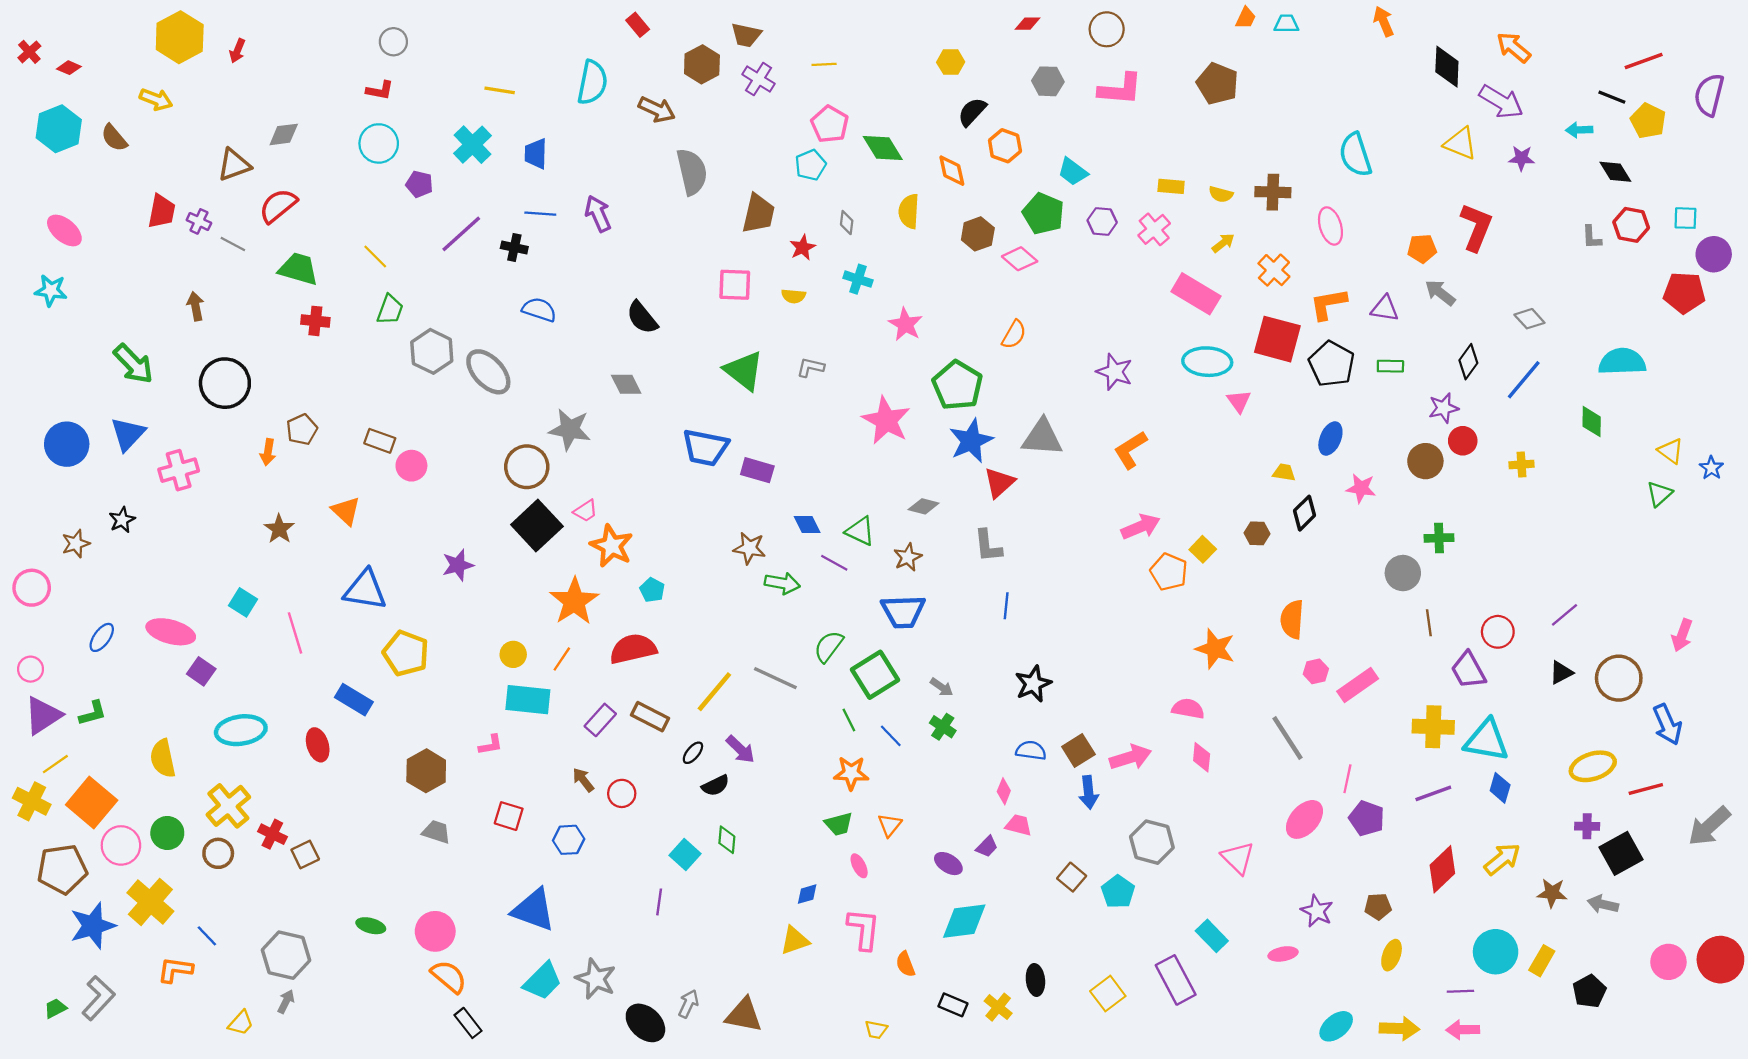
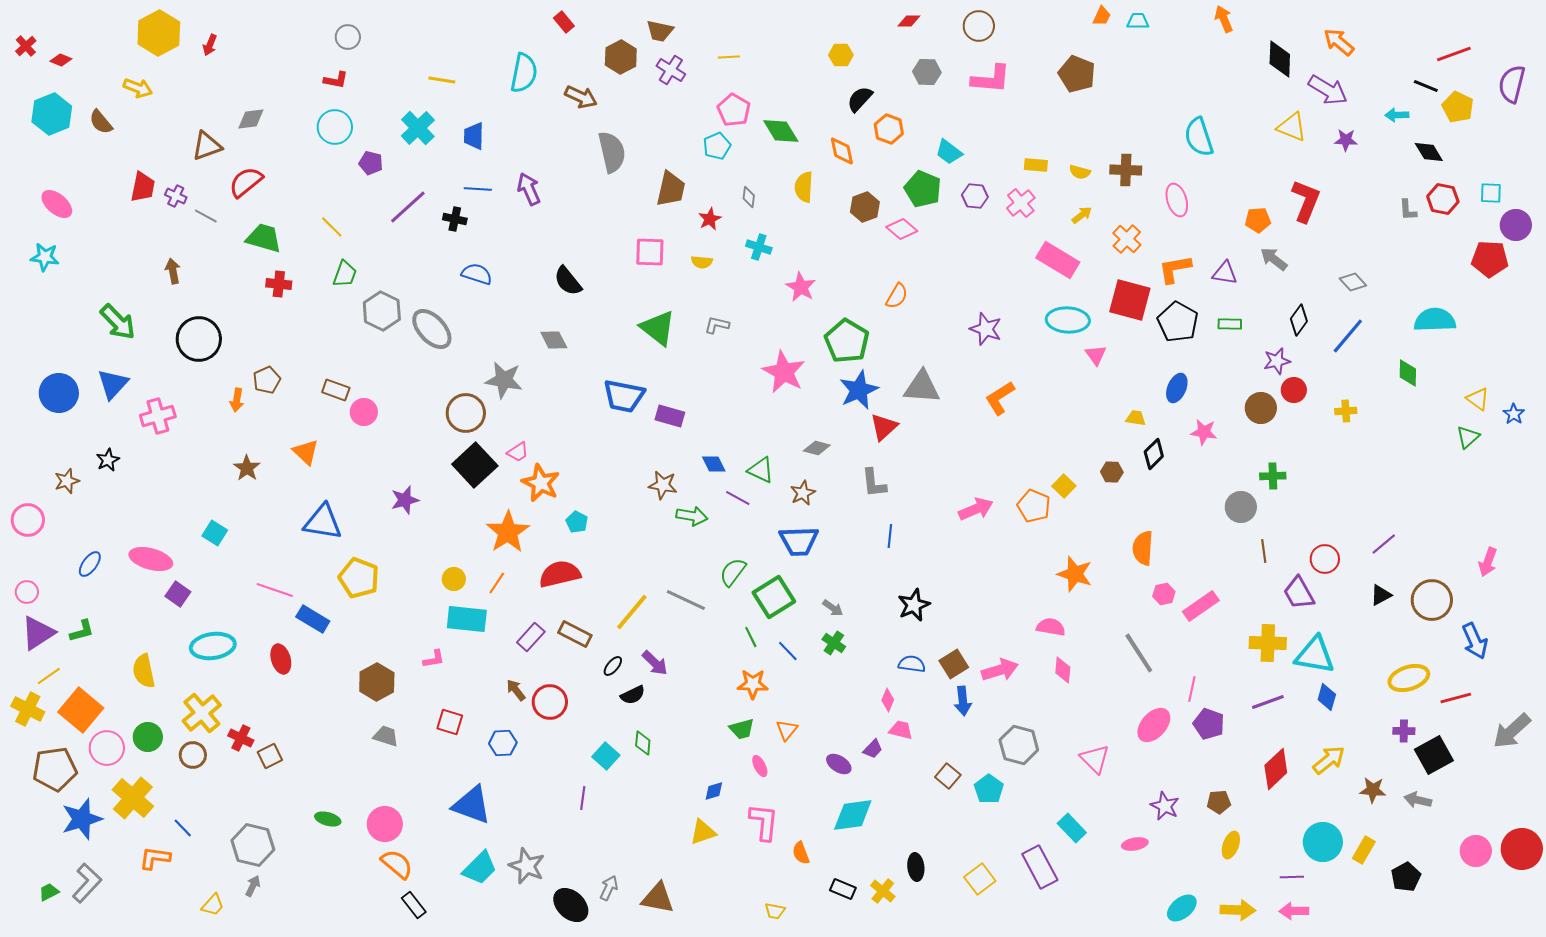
pink arrow: (1141, 527) -> (976, 509), moved
pink line: (295, 633) -> (275, 590), moved, turned -54
red circle: (622, 793) -> (550, 702), size x1.4

